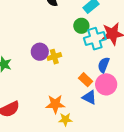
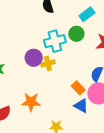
cyan cross: (95, 39) -> (55, 41), moved
orange star: (55, 104) -> (31, 102), moved

